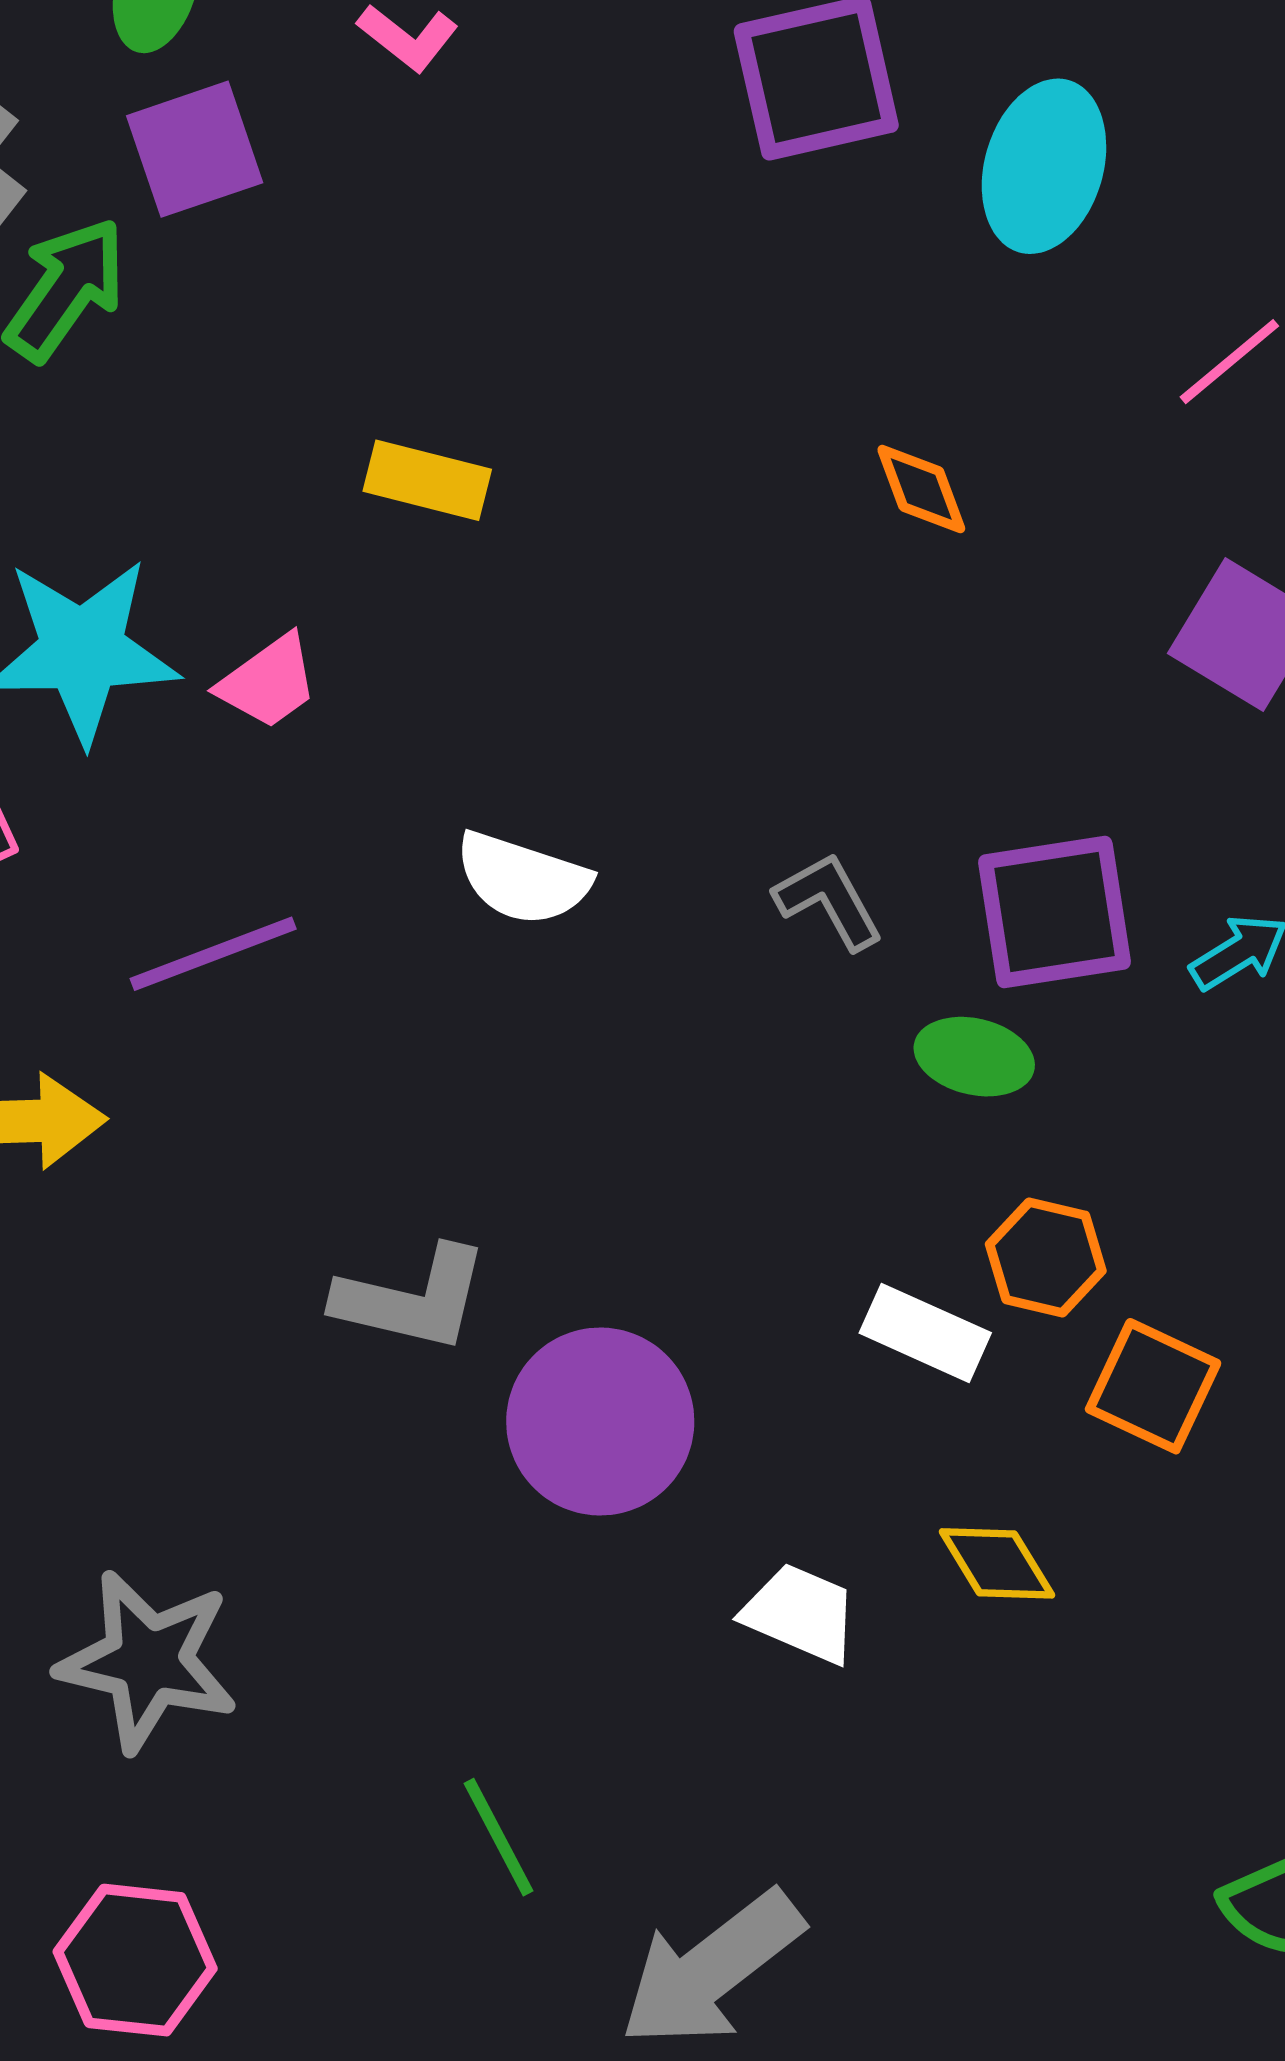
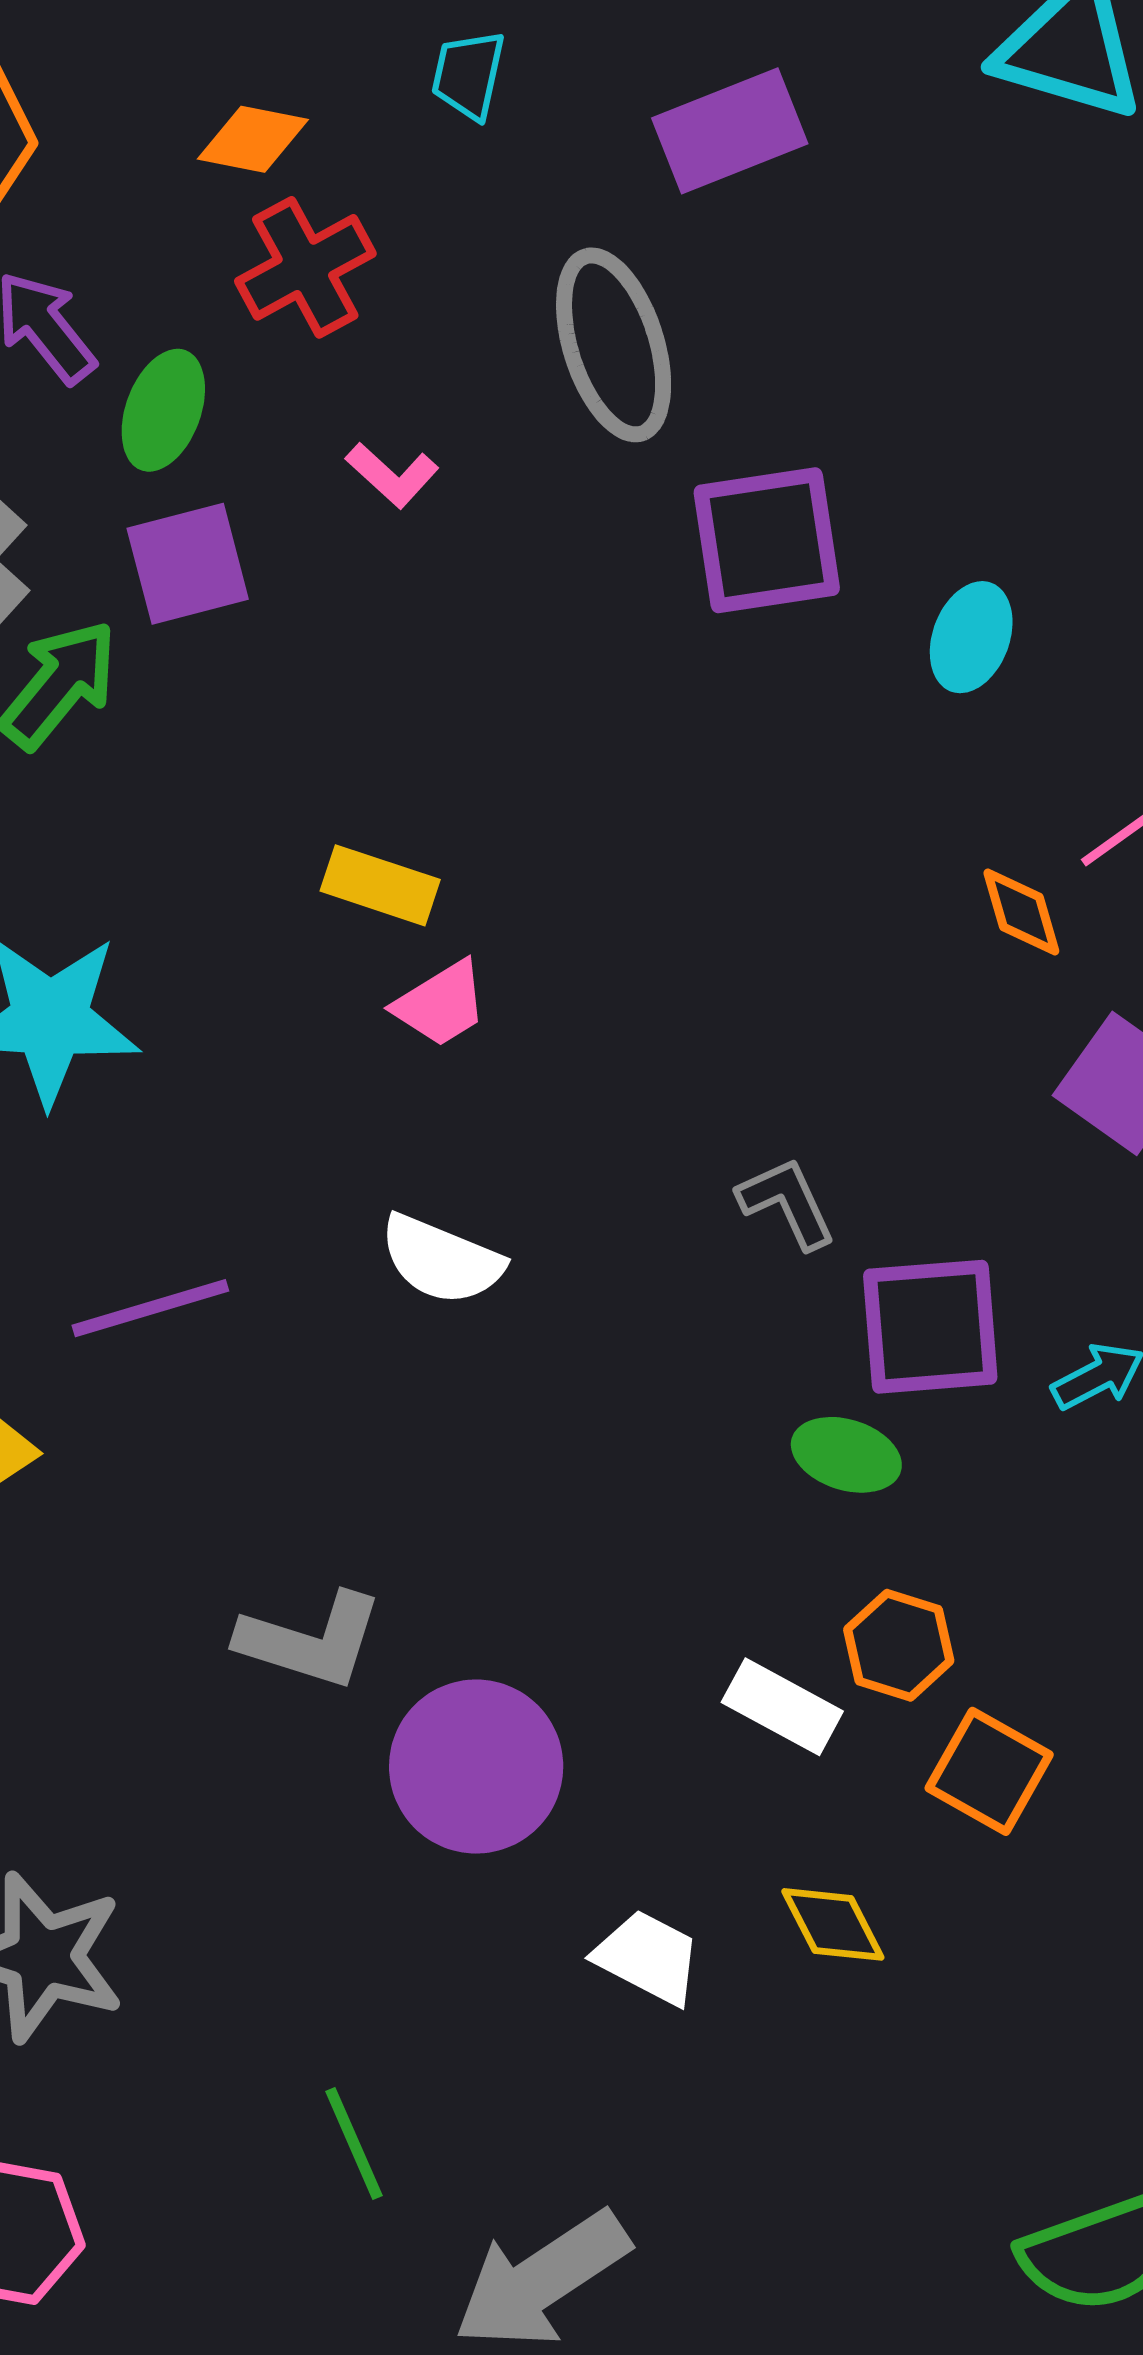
cyan ellipse: (1044, 166) -> (971, 637), size x0.7
orange diamond: (921, 489) -> (1021, 912), moved
pink trapezoid: (268, 682) -> (441, 1004), moved
gray L-shape: (829, 901) -> (787, 1203), moved

